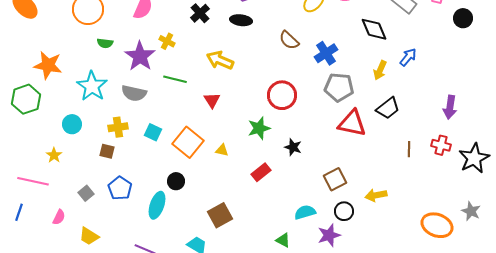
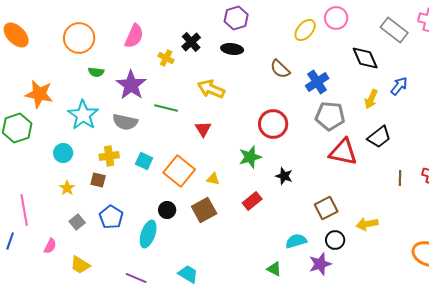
yellow cross: (167, 41) -> (166, 58), moved
yellow star: (54, 155) -> (67, 188), moved
pink line: (33, 181) -> (24, 210), turned 68
brown square: (220, 215) -> (204, 210), moved

